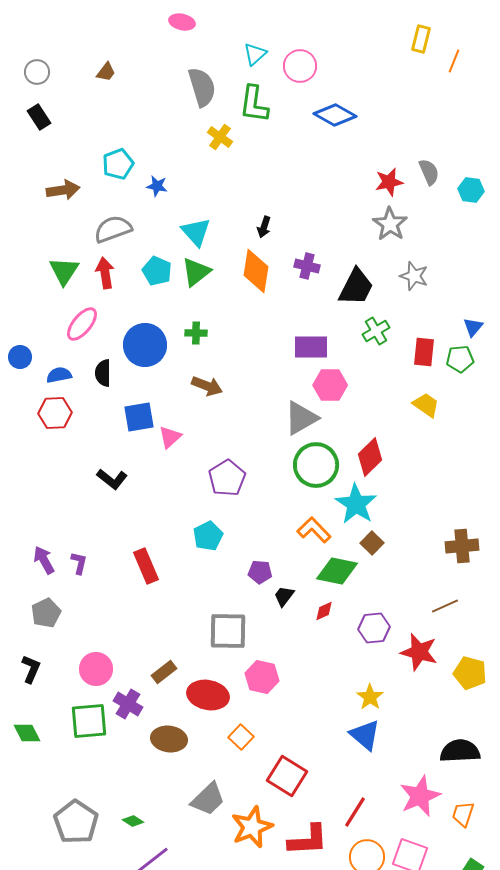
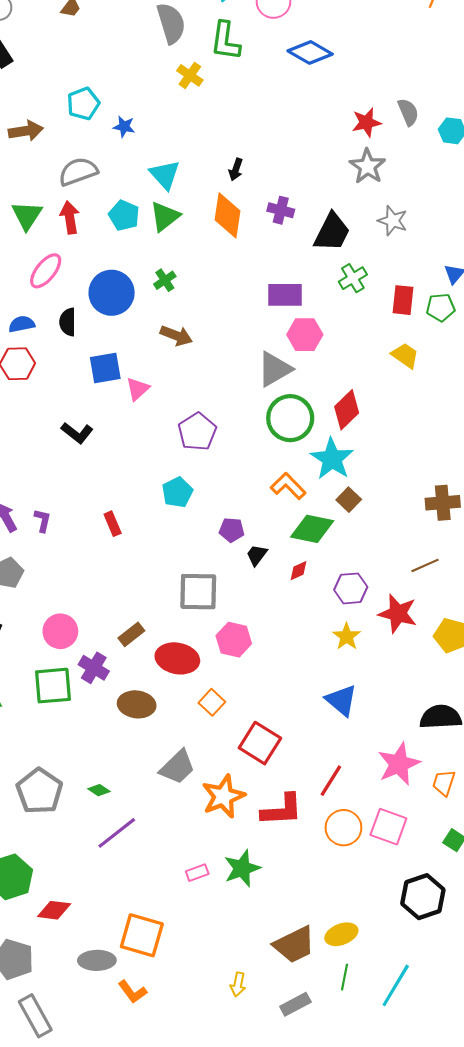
green cross: (196, 333) -> (165, 280), turned -35
red rectangle: (146, 566) -> (113, 524), size x0.7
yellow star: (370, 697) -> (347, 636), moved

